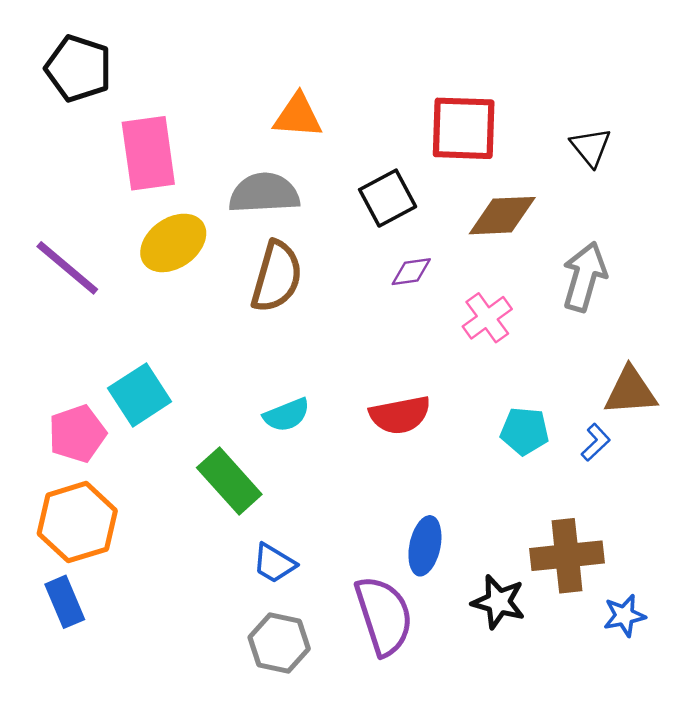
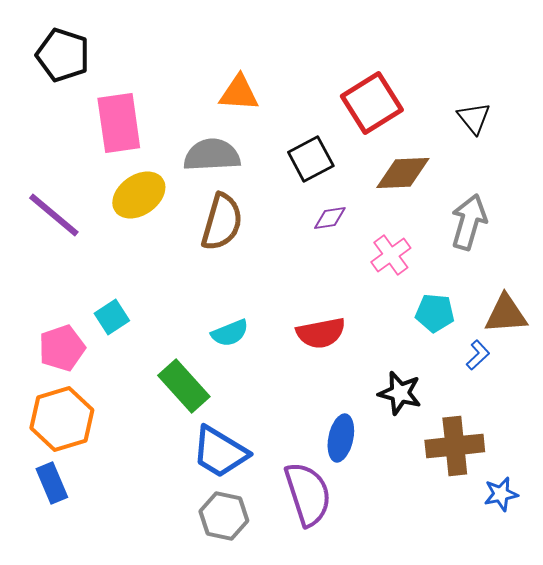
red square: (464, 128) -> (372, 103), turned -34
cyan square: (140, 395) -> (112, 317), size x0.7
cyan pentagon: (525, 431) -> (435, 313), moved
blue trapezoid: (274, 563) -> (220, 452), size x1.6
black star: (498, 602) -> (400, 393), moved

